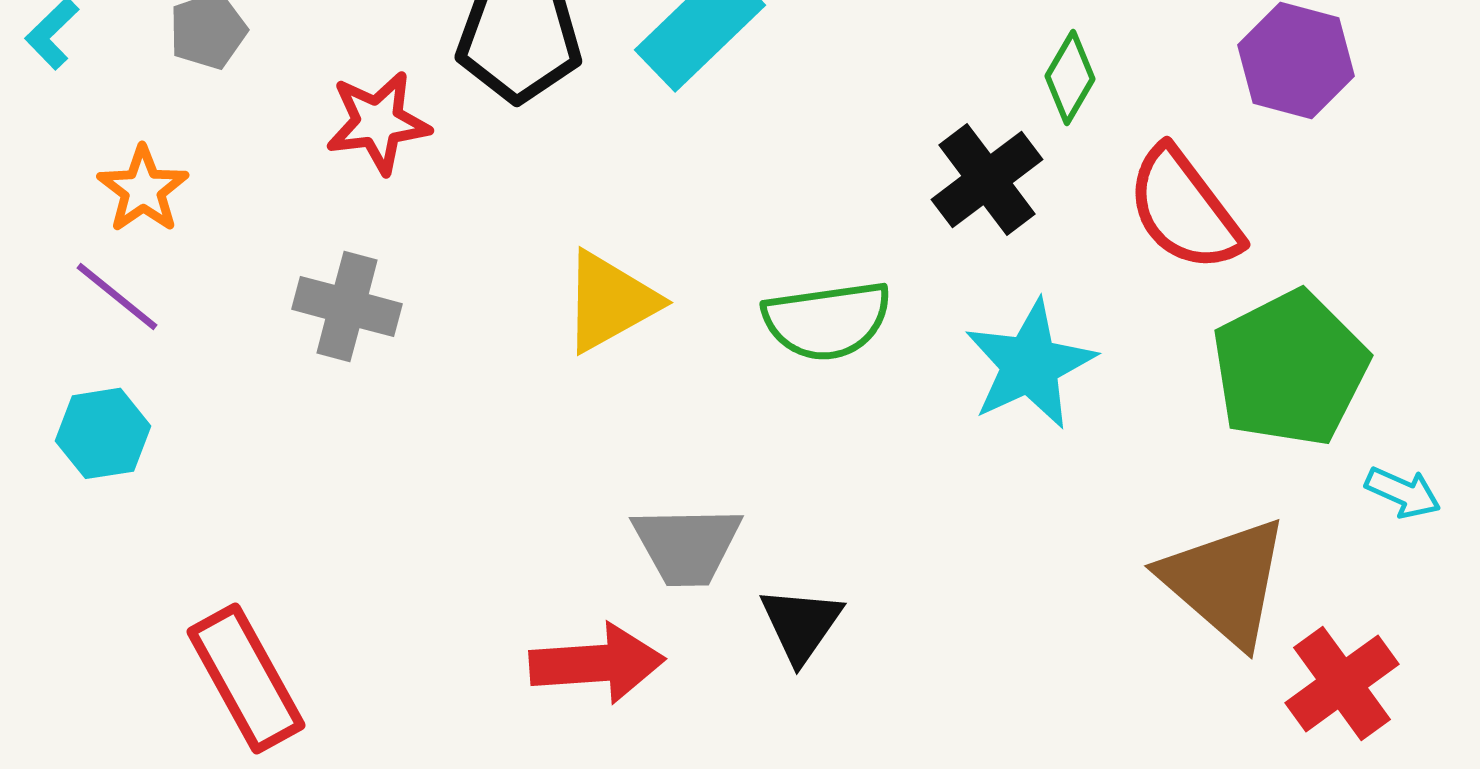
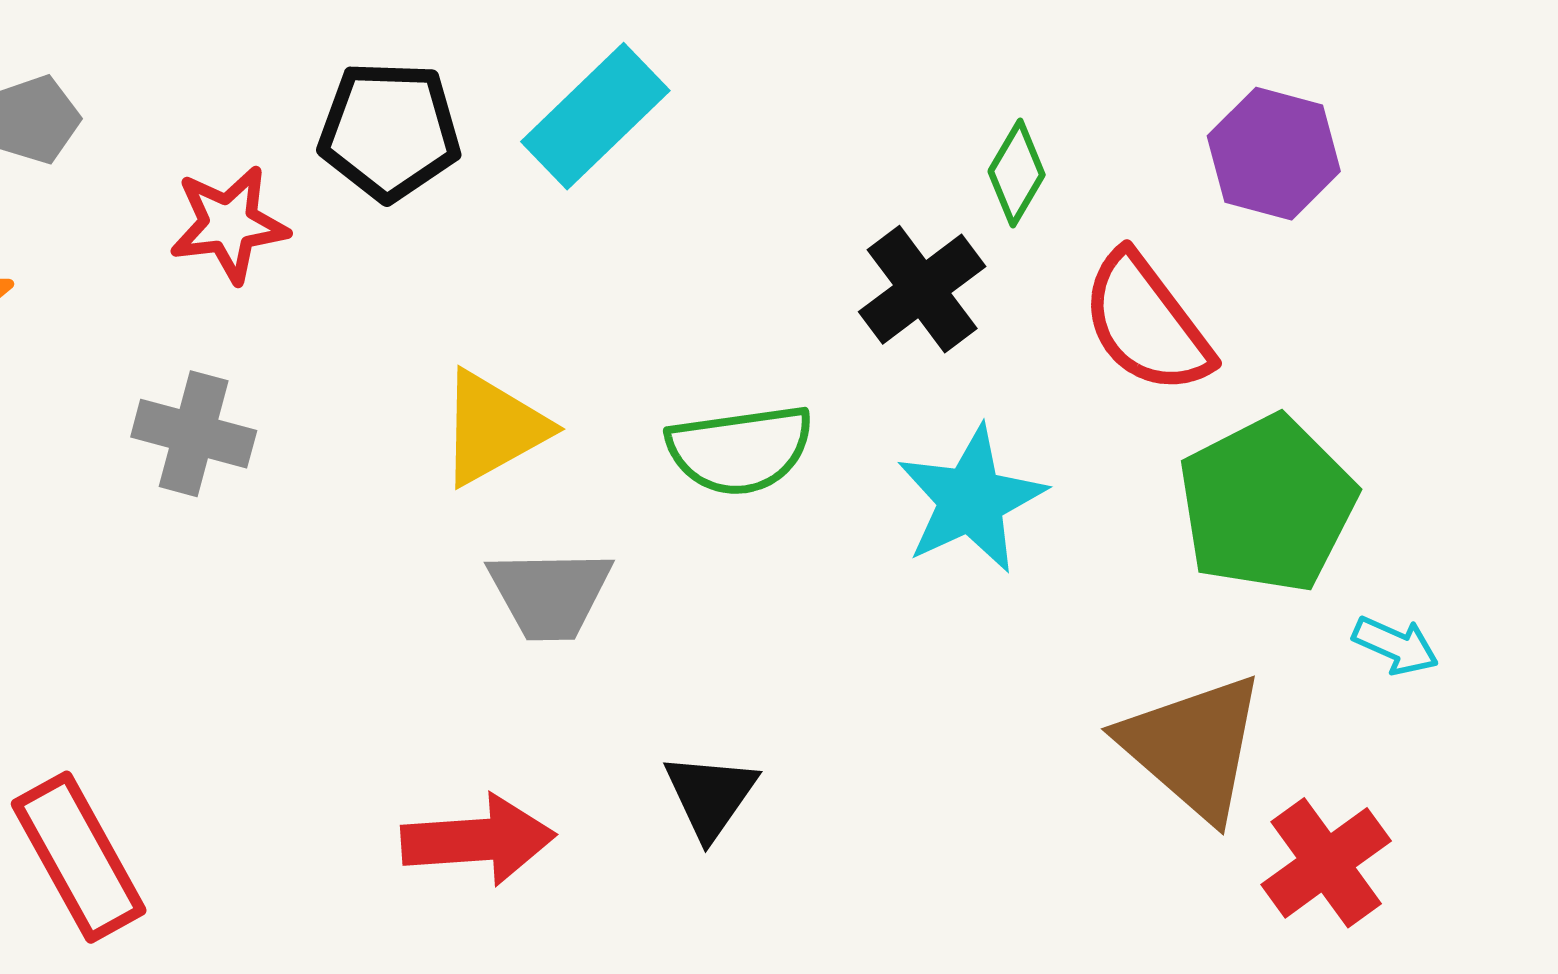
gray trapezoid: (687, 545) -> (550, 594), moved

